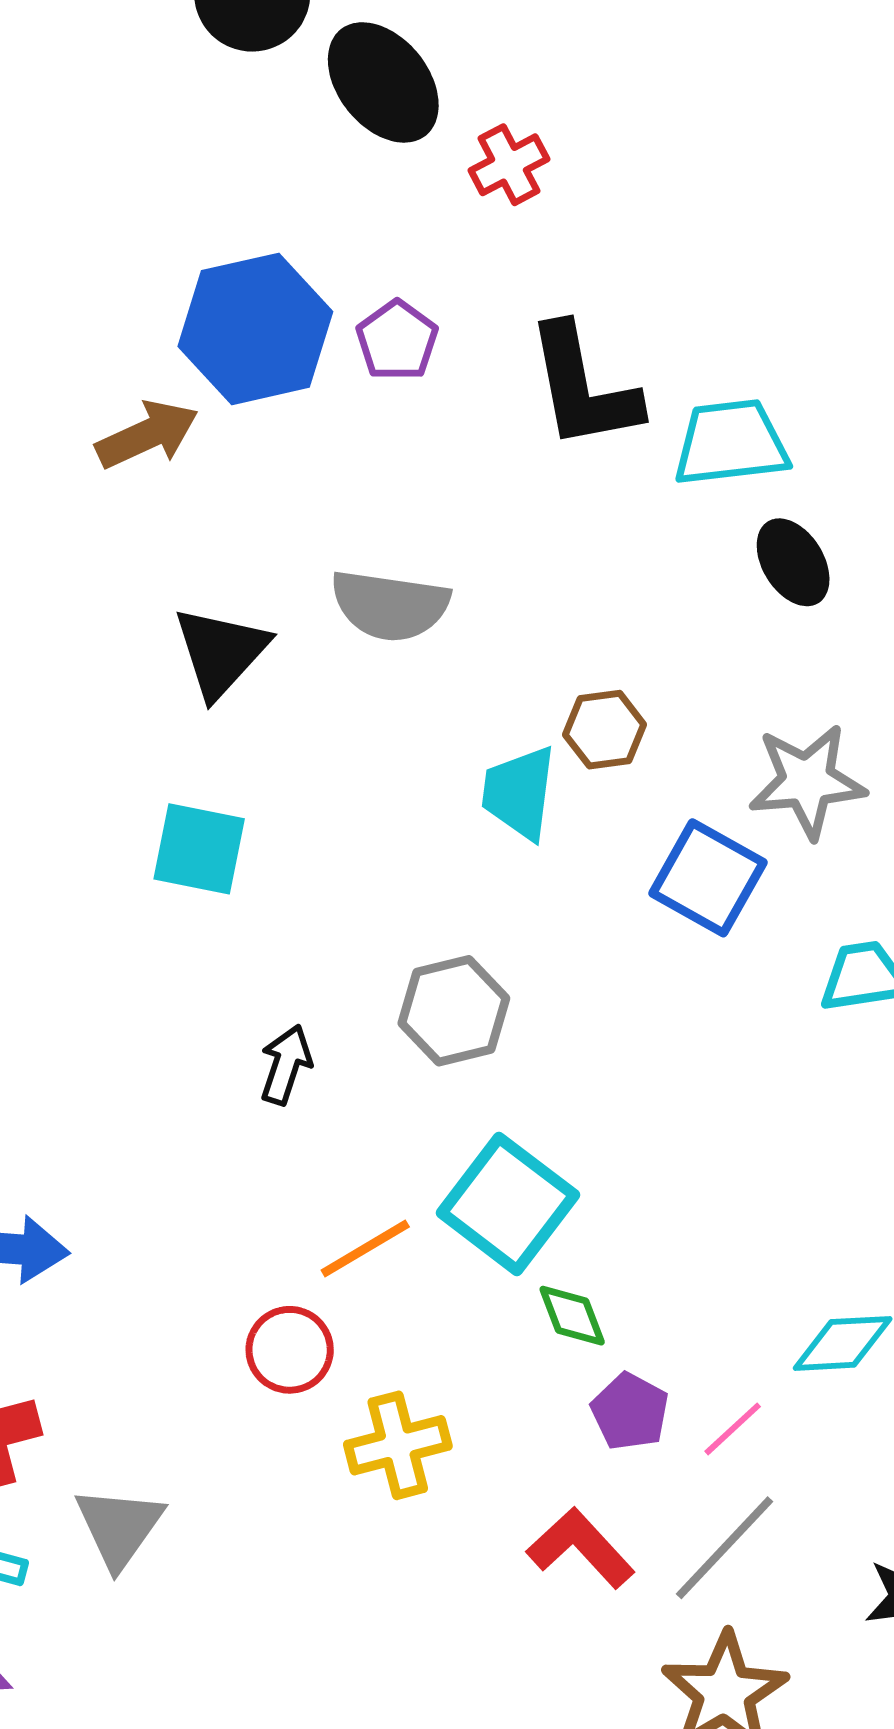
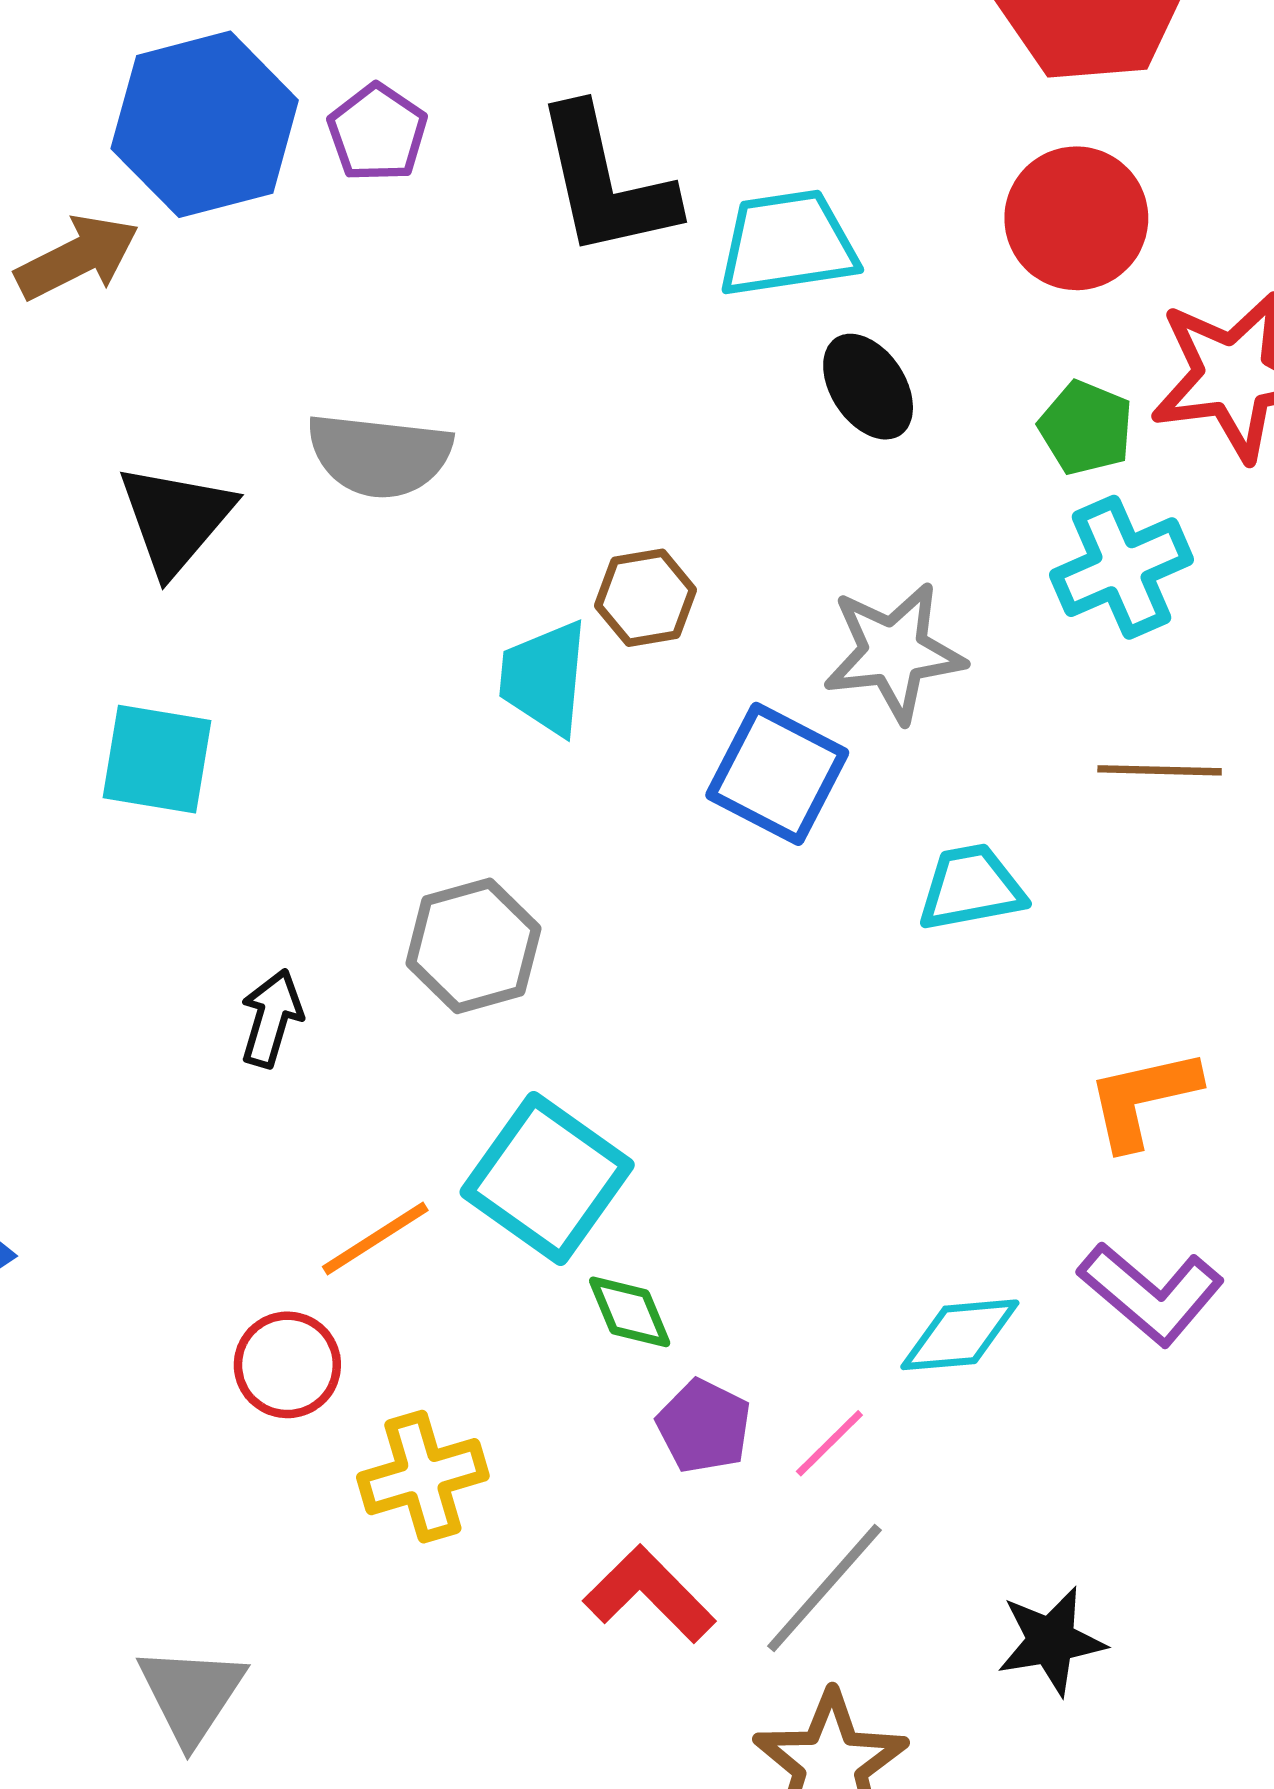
gray triangle: (119, 1527) -> (191, 1694), moved

